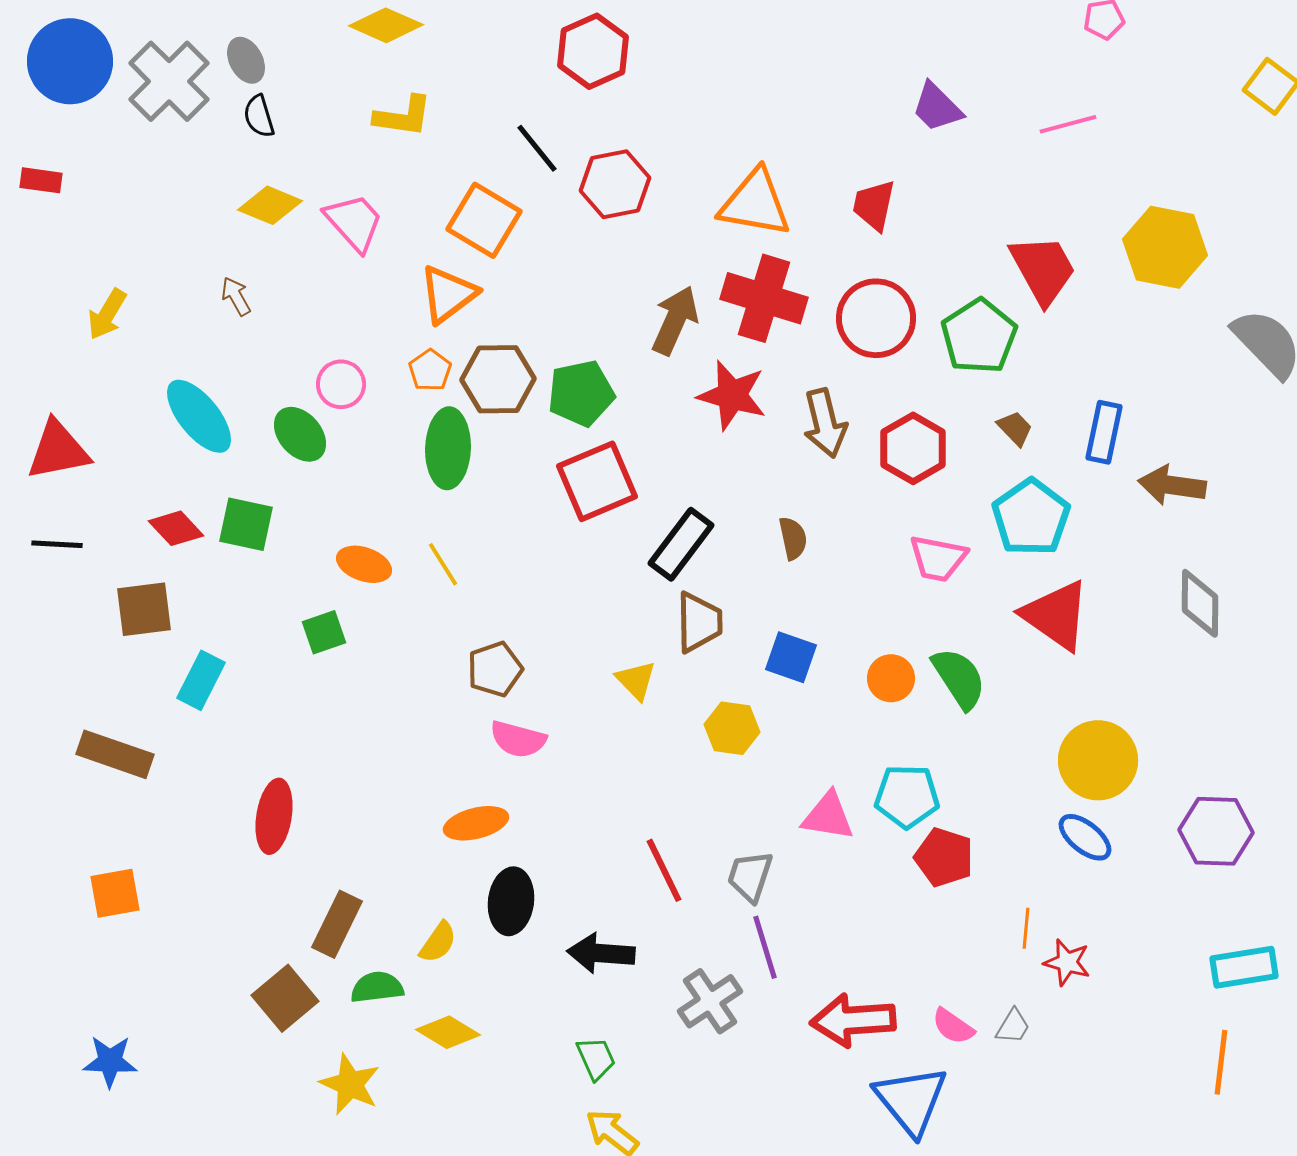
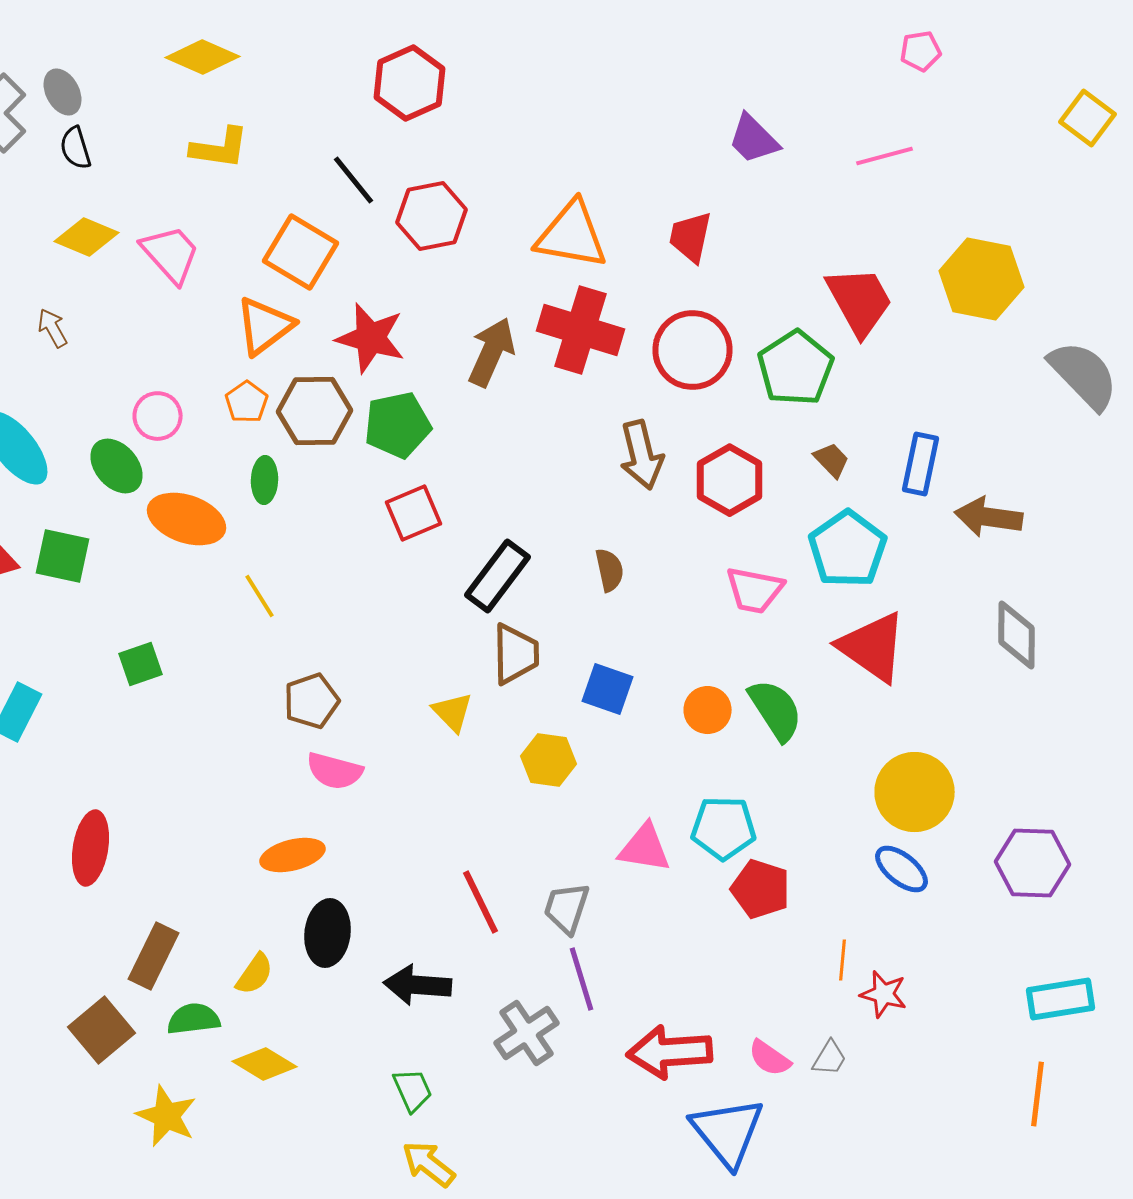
red star: (732, 395) -> (370, 338), moved
green ellipse: (448, 448) -> (264, 480), size x0.6
red square: (597, 481) -> (414, 513), size x0.7
orange ellipse: (364, 564) -> (186, 519), moved, size x1.4

